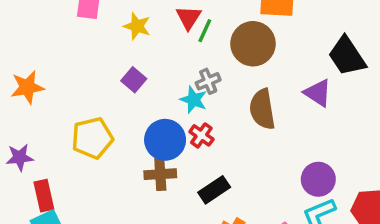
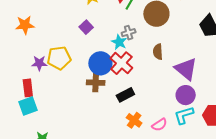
purple triangle: (318, 93) -> (186, 69), moved, size x1.4
brown semicircle: (262, 109) -> (158, 52), size x0.7
red cross: (201, 135) -> (121, 63), size x1.6
purple star: (20, 157) -> (39, 63), moved

